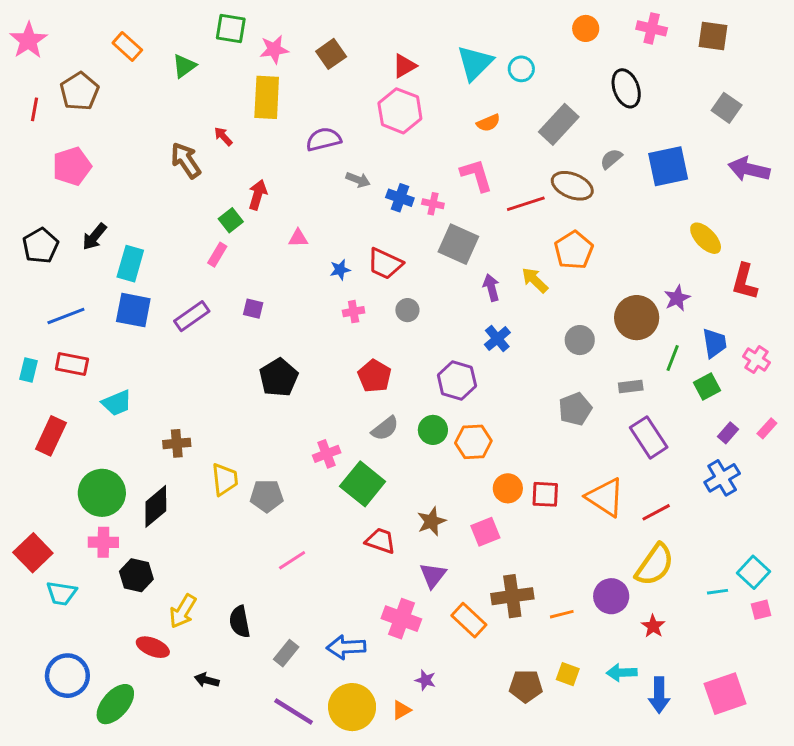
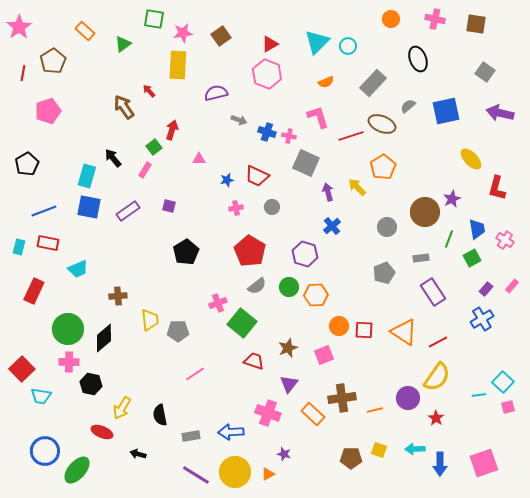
black arrow: (94, 237) -> (113, 158), moved, turned 102
red pentagon: (375, 376) -> (250, 251), size x1.4
gray rectangle: (286, 653) -> (191, 436), turned 42

